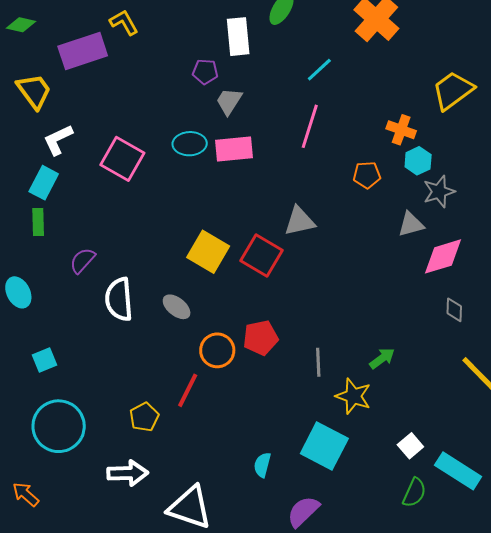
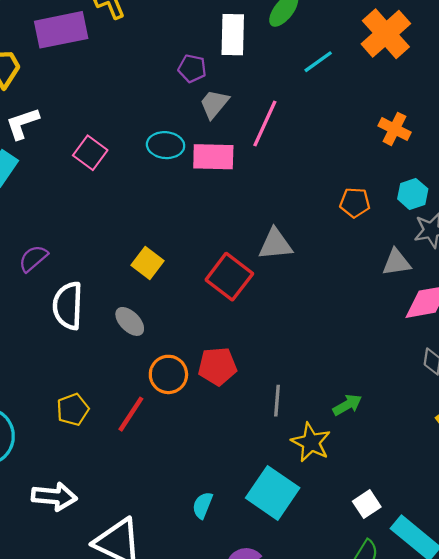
cyan line: (319, 70) -> (318, 62), moved
pink line: (310, 126) -> (265, 123), moved
orange cross: (401, 130) -> (395, 129), moved
pink square: (122, 159) -> (90, 153), size x0.7
yellow square: (208, 252) -> (148, 263), moved, size x0.7
yellow pentagon: (144, 417) -> (73, 409), moved

